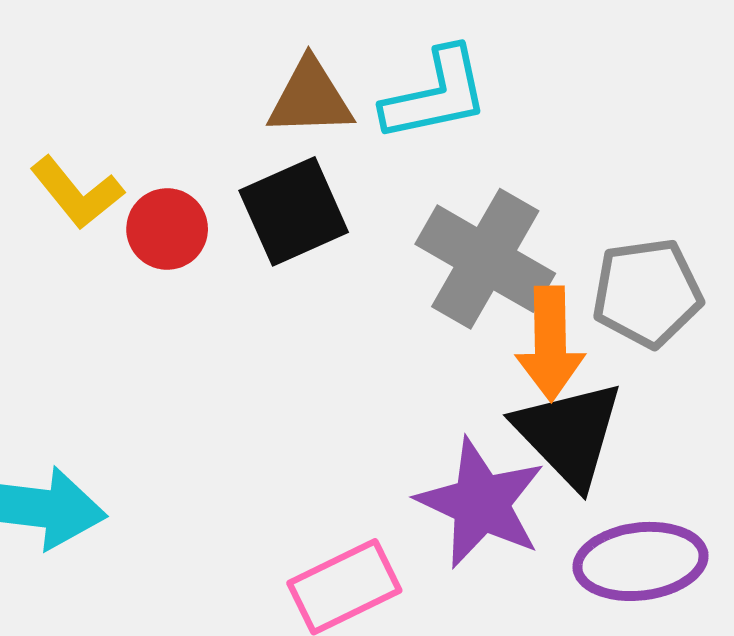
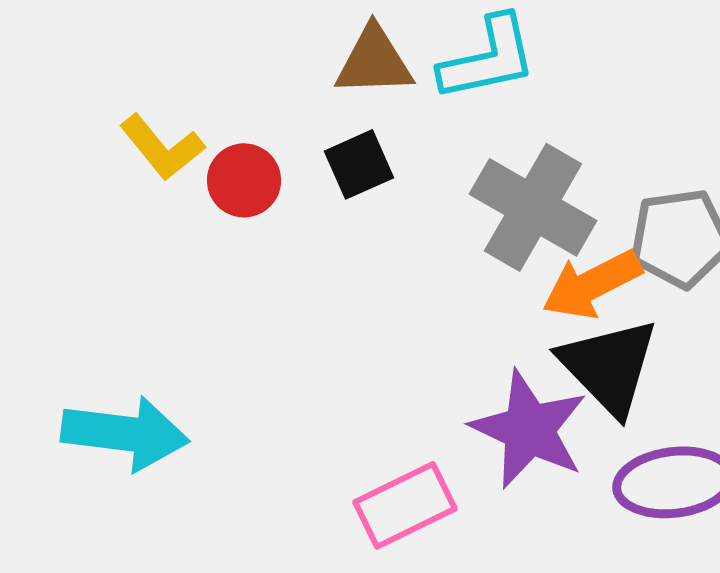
black square: (294, 211) -> (359, 164), size x0.7
orange arrow: (550, 343) -> (592, 284), turned 64

